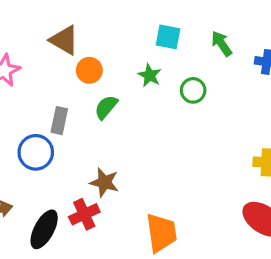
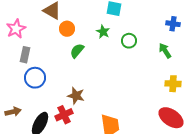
green arrow: (222, 44) -> (165, 51), moved
gray rectangle: (59, 121) -> (25, 55), moved

